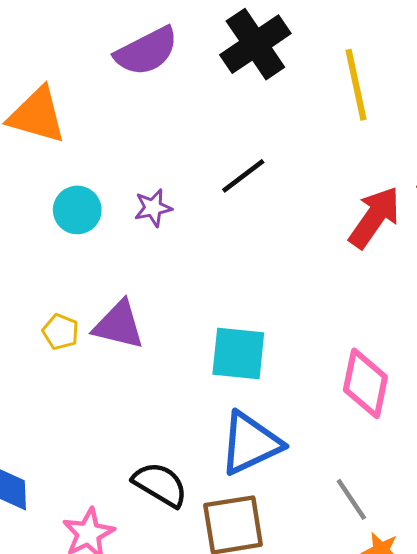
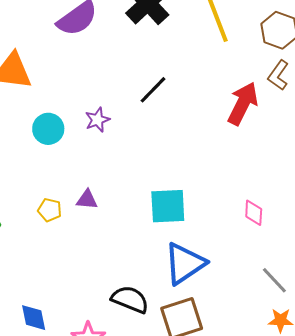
purple triangle: (119, 325) -> (87, 200), size x0.6
pink diamond: (365, 383) -> (254, 213), size x0.6
gray line: (351, 499) -> (274, 280), moved

